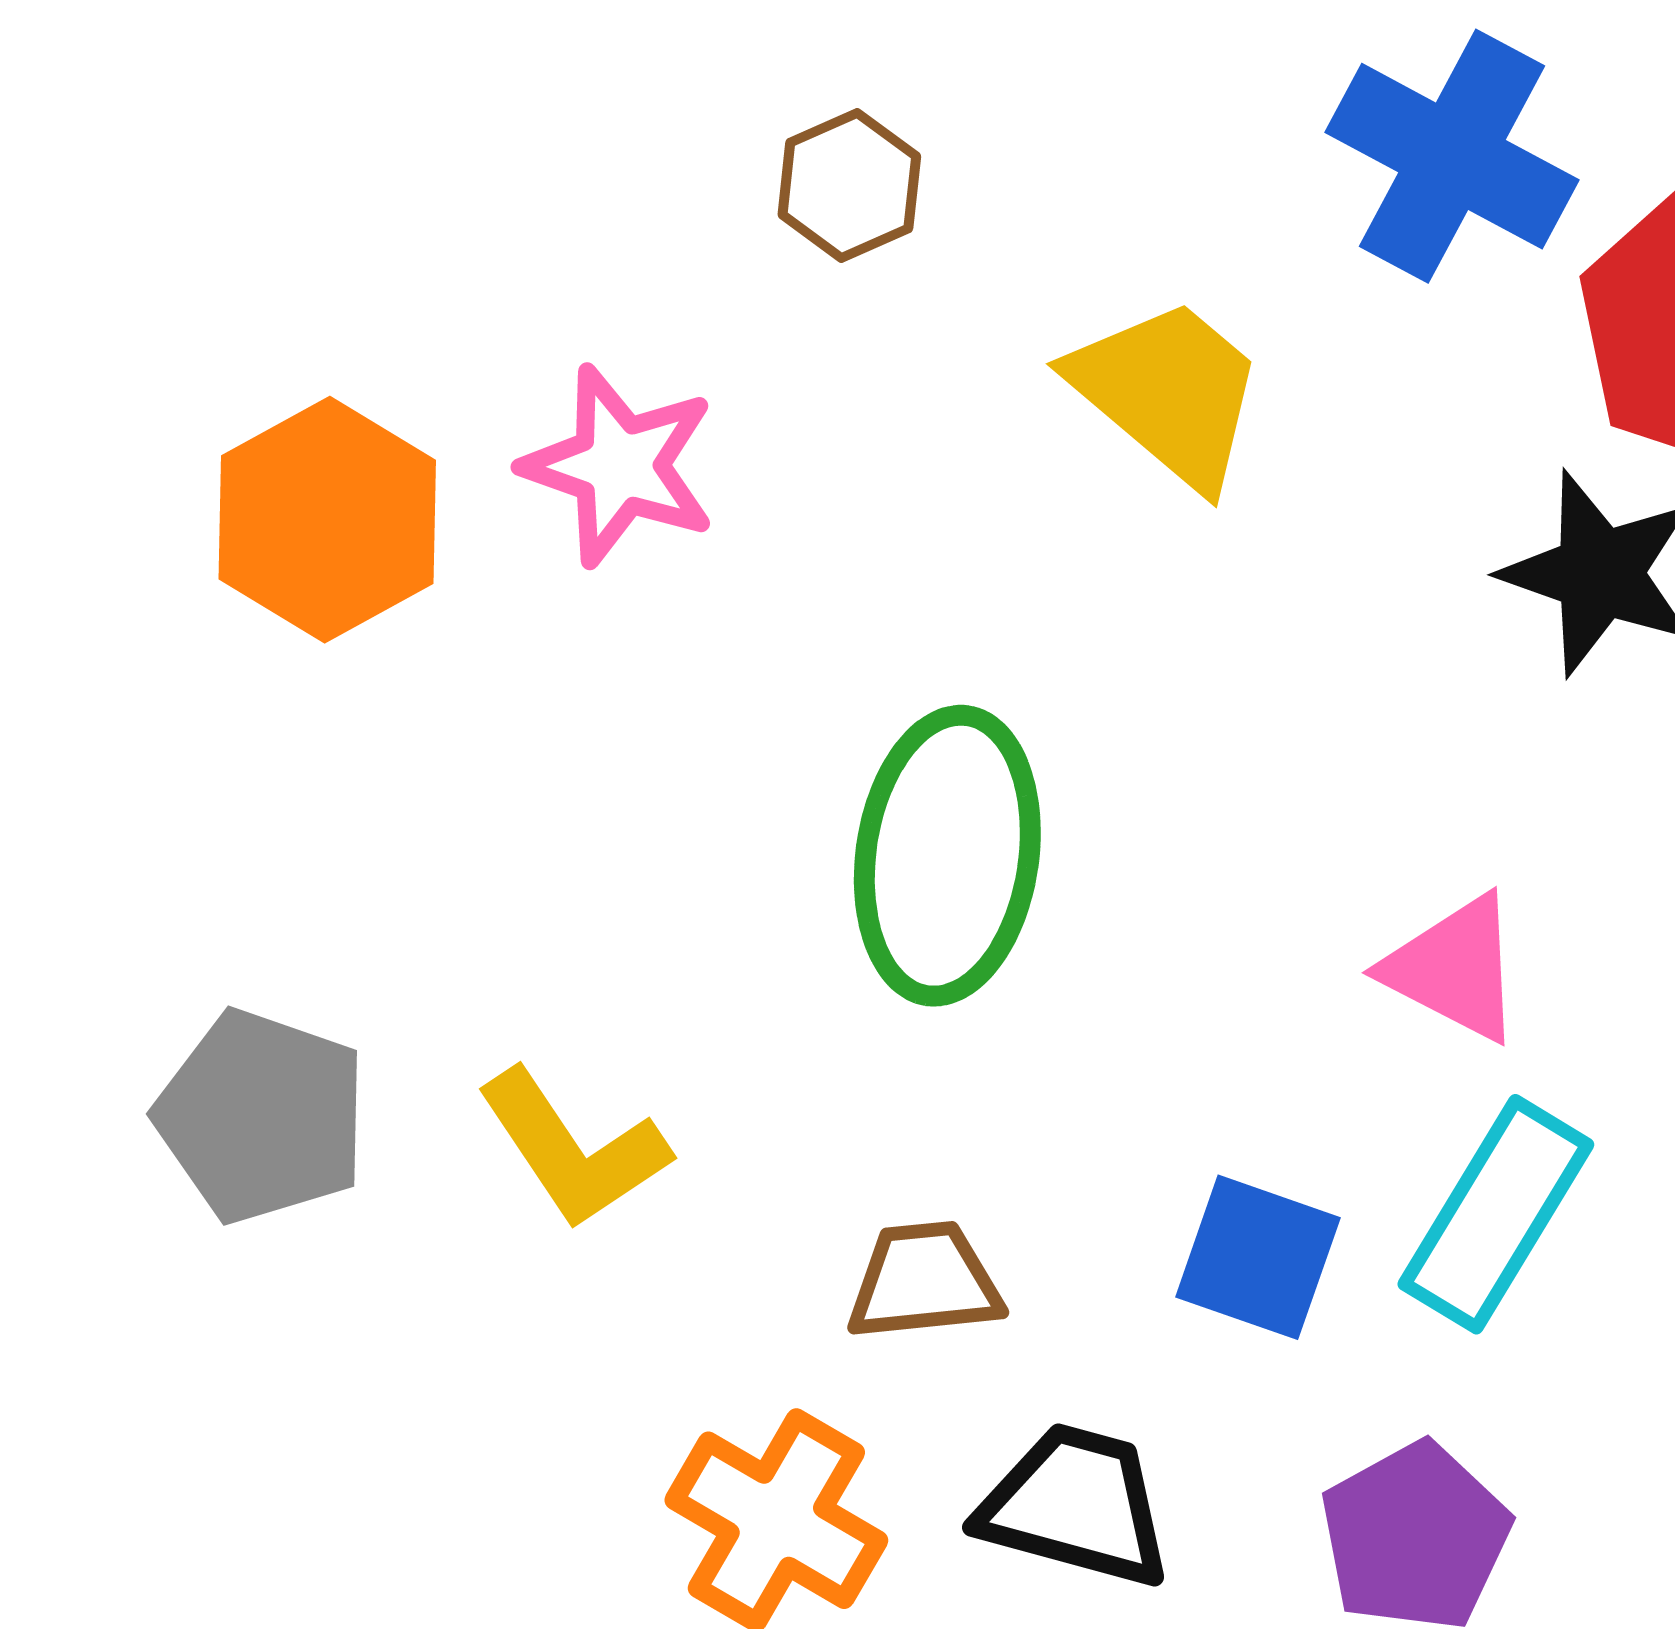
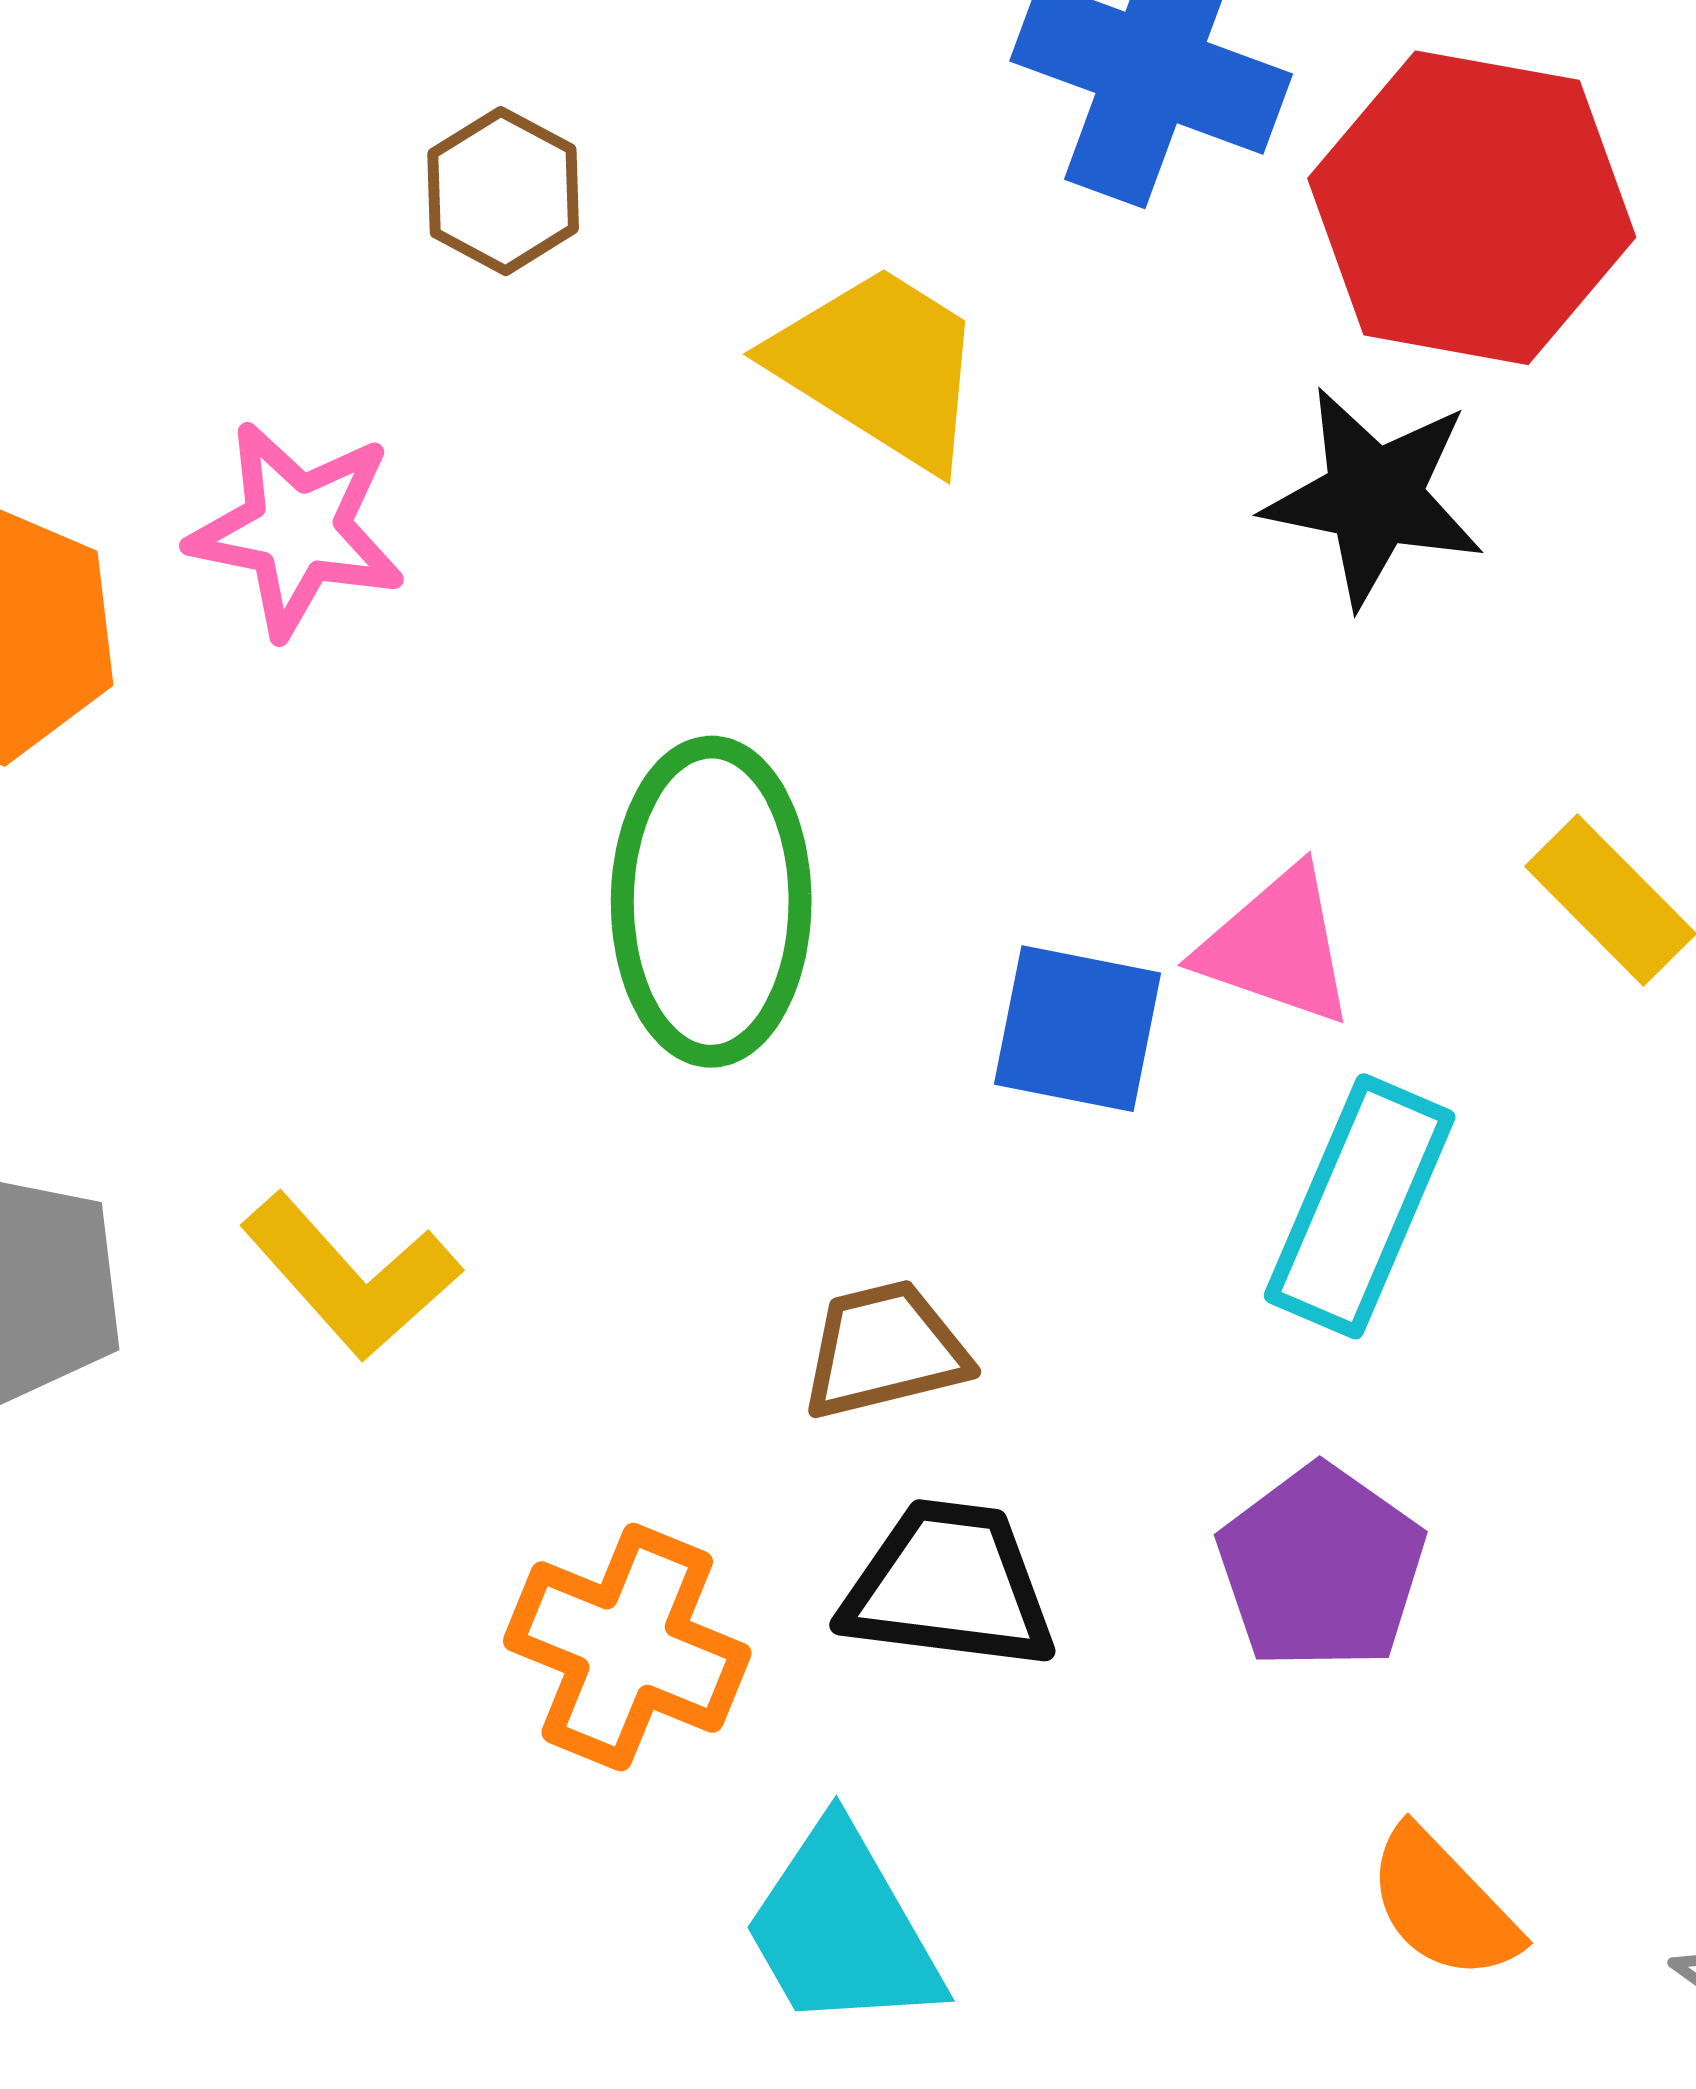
blue square: (1258, 1257) -> (1077, 1029), moved
brown trapezoid: (924, 1281) -> (885, 1350), moved

